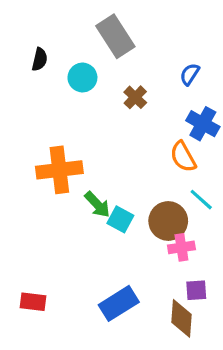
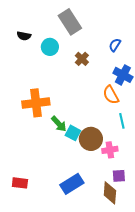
black semicircle: (40, 59) -> (24, 36), turned 88
cyan line: (201, 200) -> (122, 121), turned 35
brown circle: (168, 221) -> (91, 139), moved

